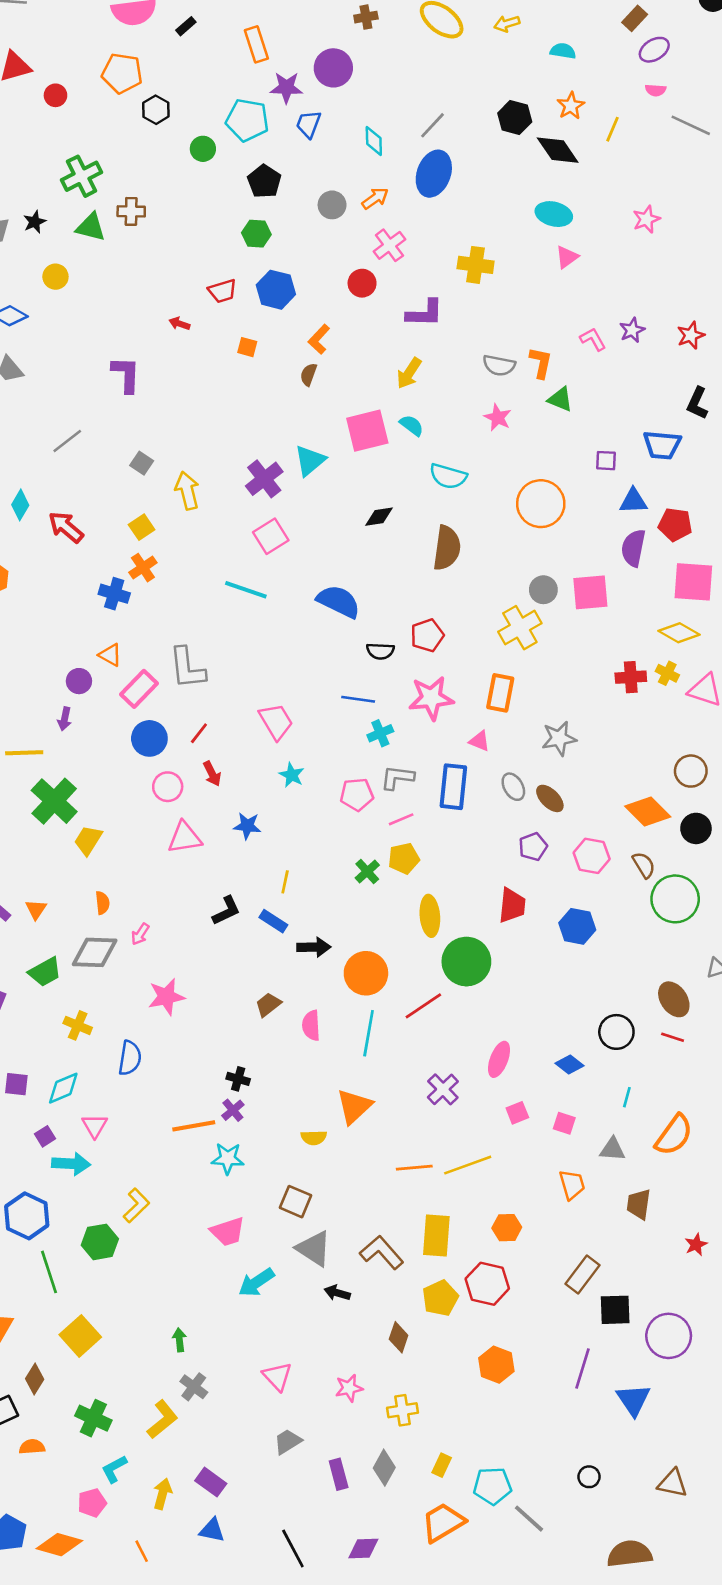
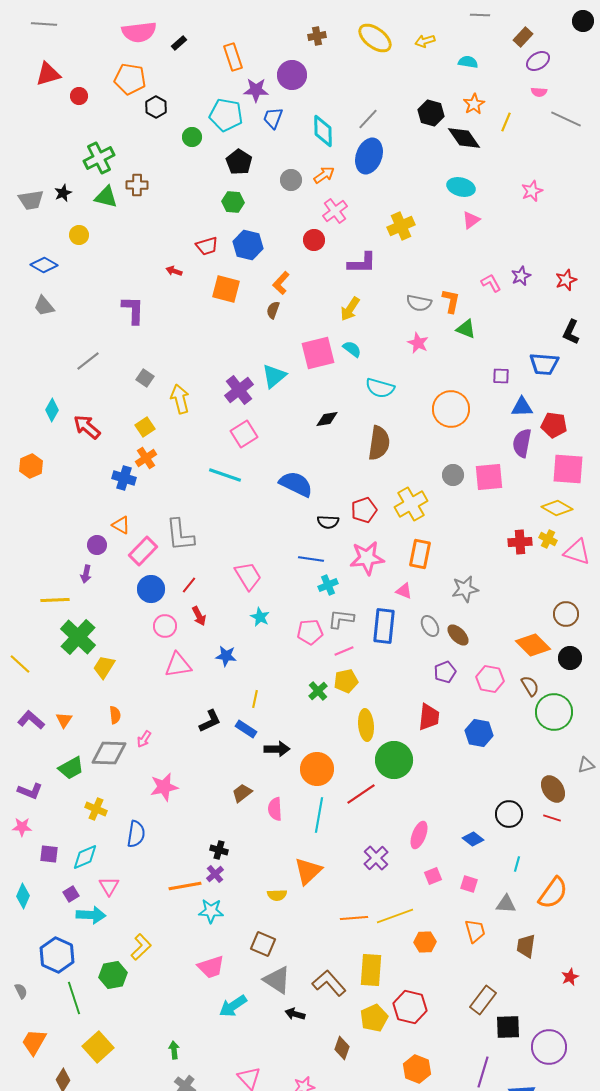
cyan diamond: (374, 141) -> (323, 131), size x1.4
yellow cross: (476, 265) -> (401, 226), turned -32
orange square: (247, 347) -> (226, 289), size x1.8
yellow cross: (520, 628) -> (411, 504), moved
orange hexagon: (507, 1228) -> (425, 942), moved

